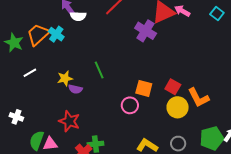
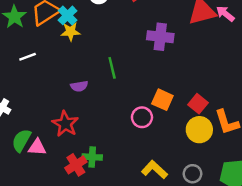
purple cross: (146, 31) -> (160, 37), moved, turned -35
yellow star: (65, 78) -> (71, 32), moved
purple semicircle: (75, 89) -> (79, 86), turned -32

